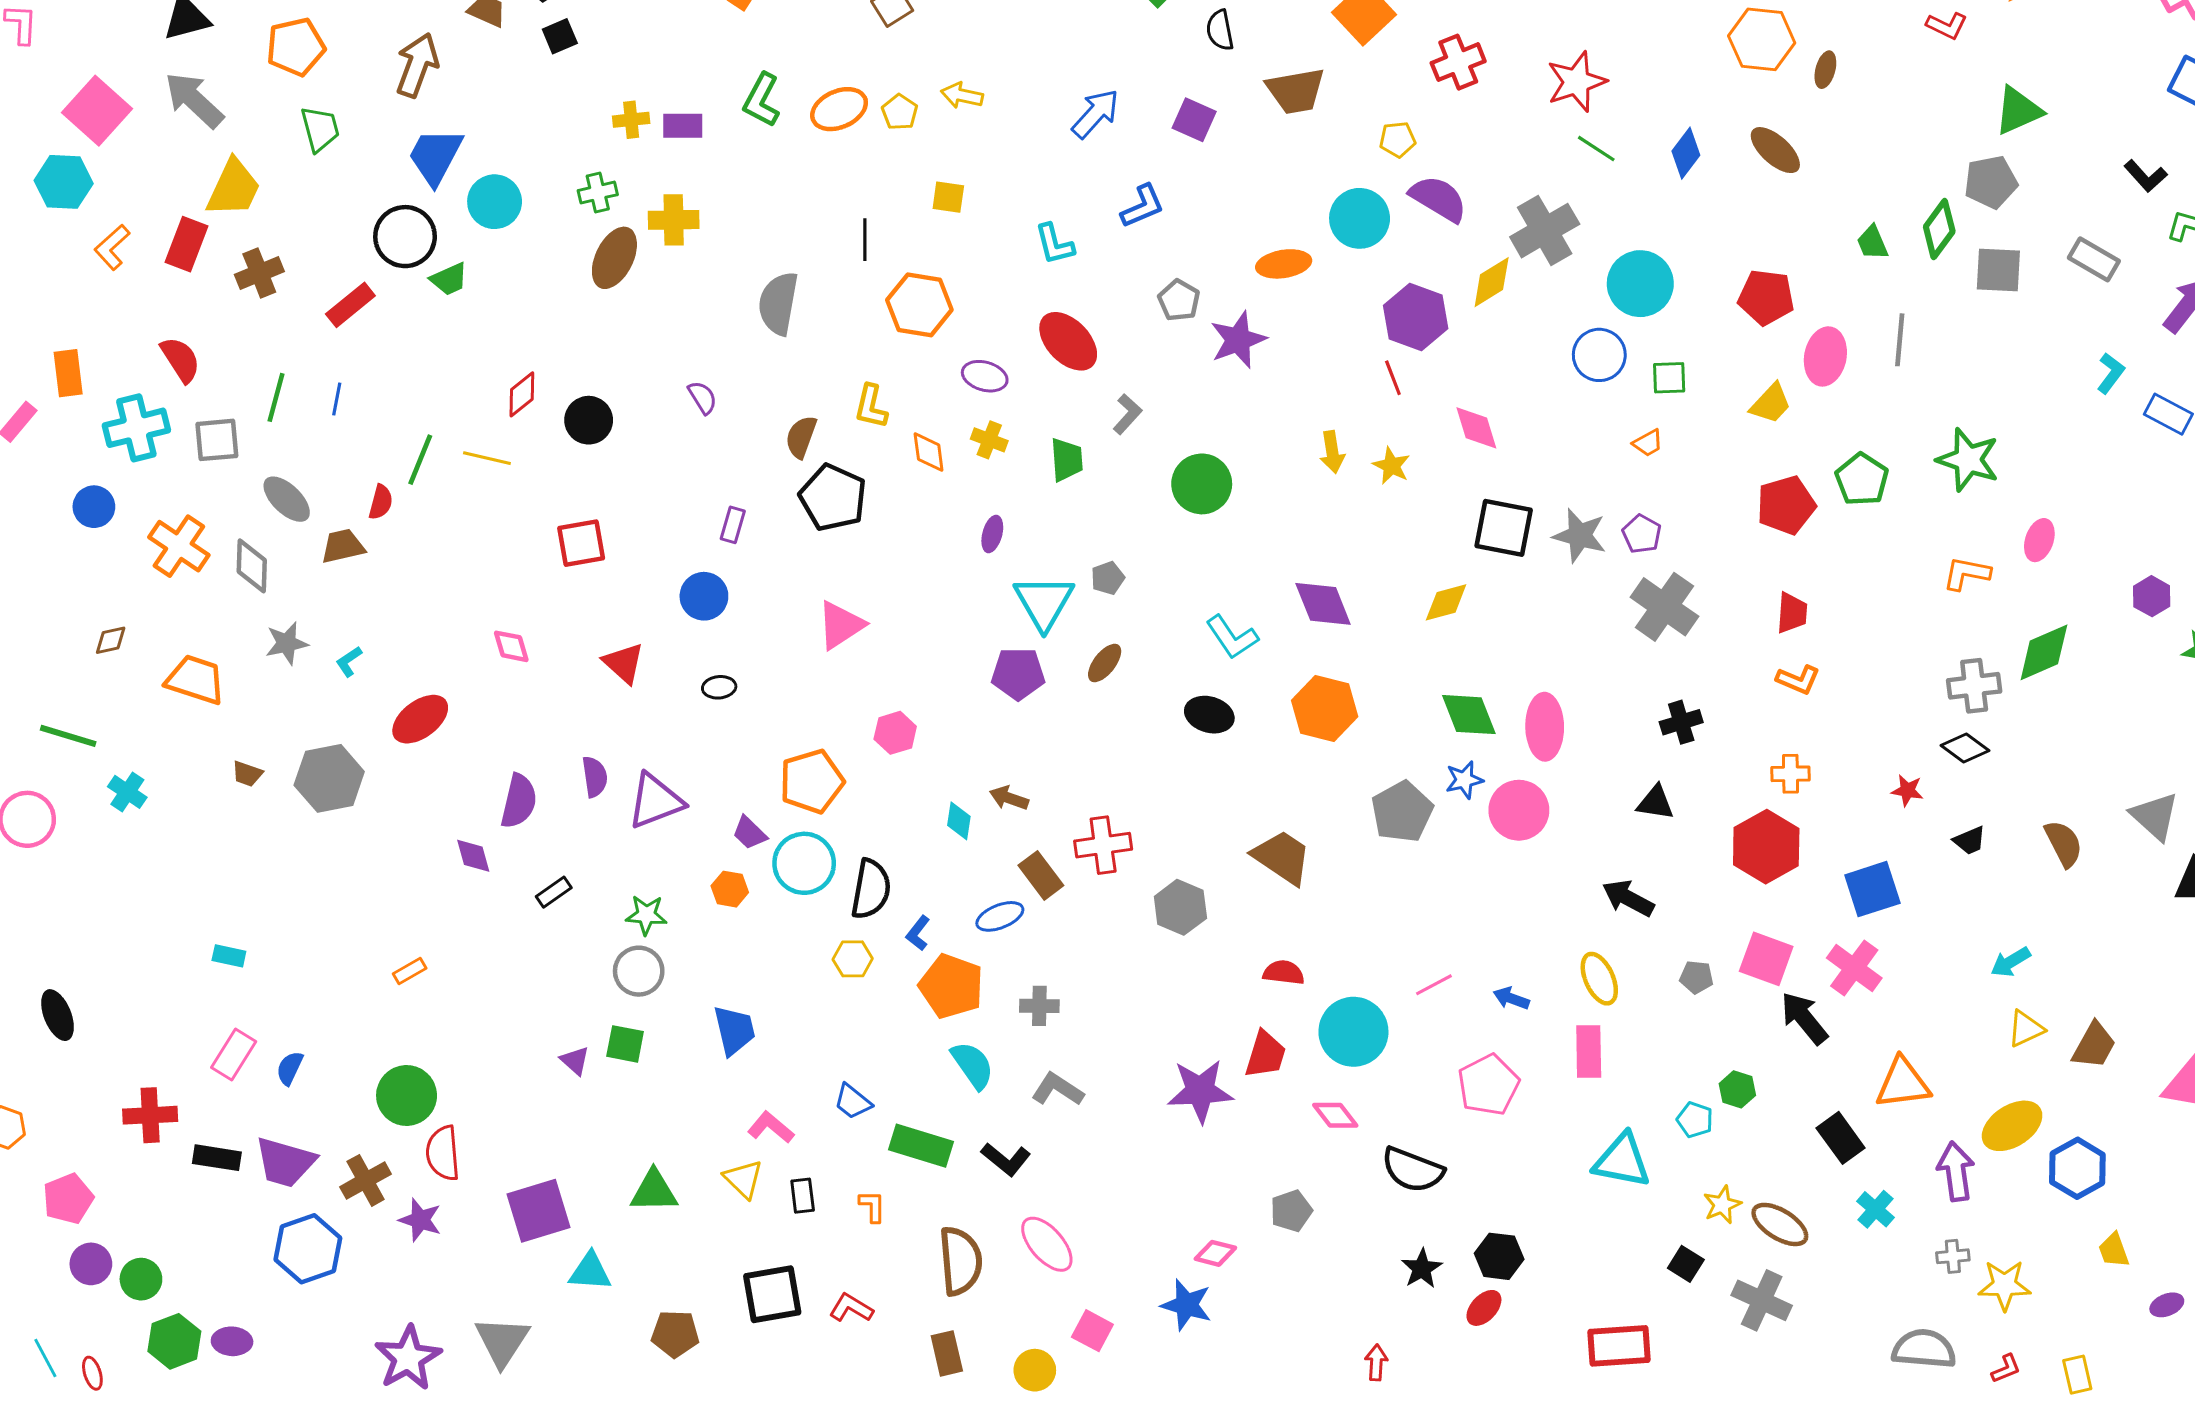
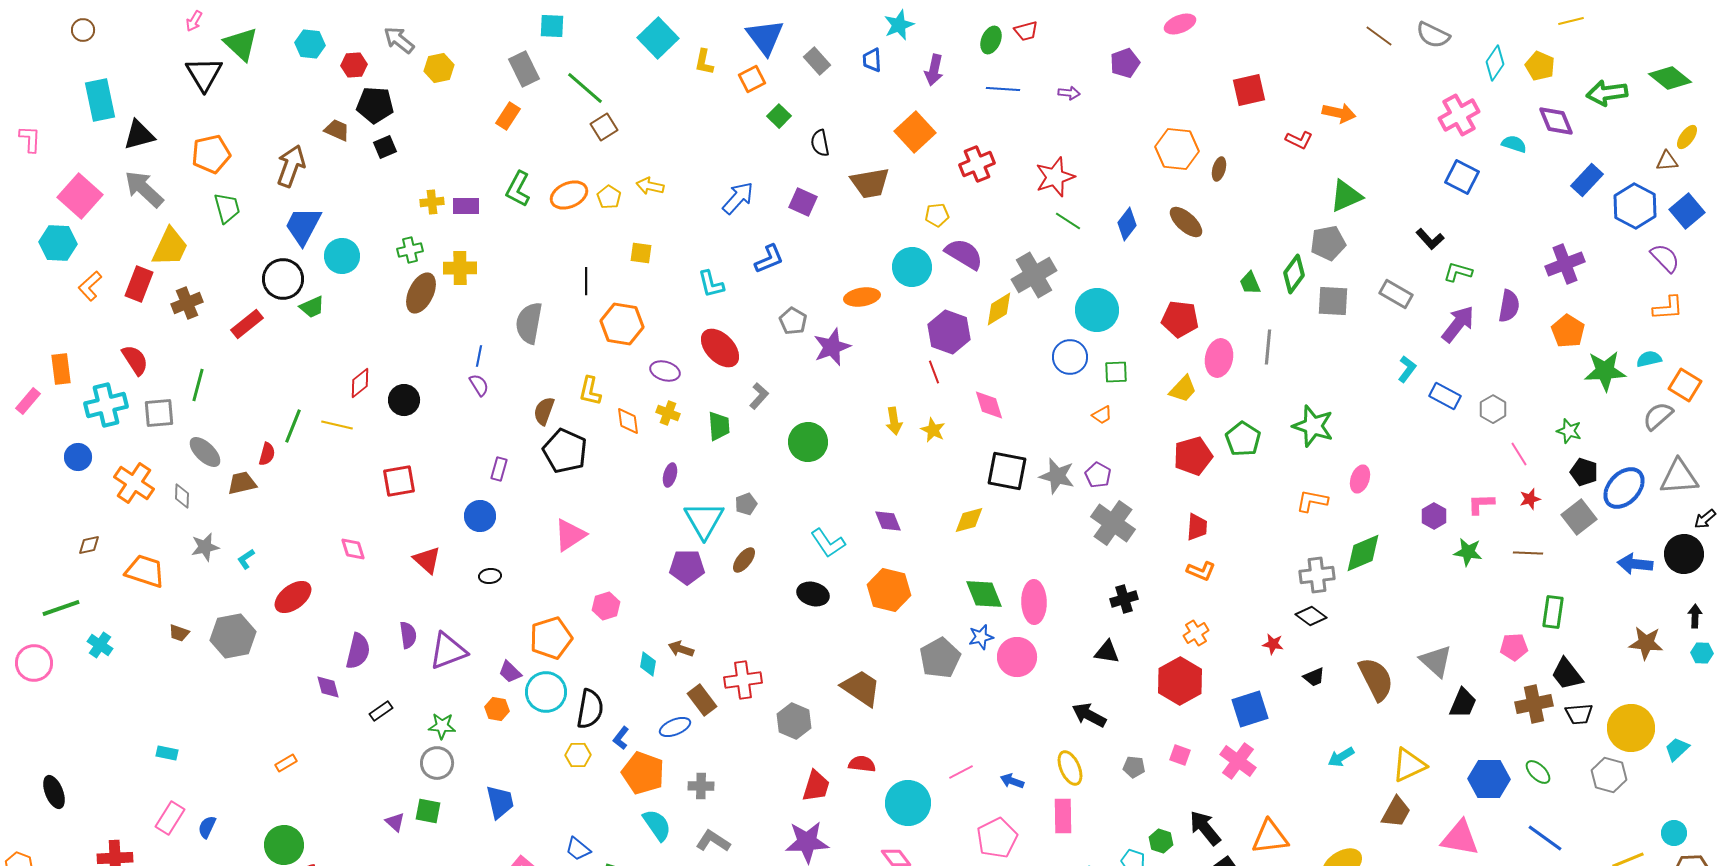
blue line: (337, 399) -> (479, 356), moved
gray diamond: (252, 566) -> (182, 496), size x0.7
purple diamond: (1323, 604) -> (888, 521), size x0.7
green line: (68, 736) -> (61, 608), turned -36
orange cross: (1790, 774) -> (1196, 633), turned -30
brown semicircle: (2064, 844) -> (1376, 679), size x1.4
pink square: (1766, 959) -> (1180, 755), size x0.6
black arrow: (1804, 1018) -> (1205, 828), moved
yellow triangle: (2026, 1029) -> (1409, 765), moved, size x1.4
red trapezoid: (1265, 1055) -> (816, 786), moved

